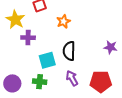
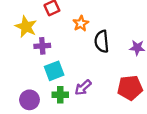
black semicircle: (69, 51) -> (102, 41), moved
cyan square: (47, 60) -> (54, 71), moved
purple arrow: (72, 78) -> (83, 87), moved, turned -98

